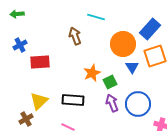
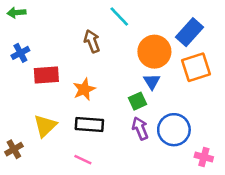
cyan line: (96, 17) -> (119, 16), turned 30
blue triangle: (132, 67) -> (152, 82), moved
orange star: (92, 73) -> (84, 89), moved
brown cross: (26, 119) -> (14, 149), moved

